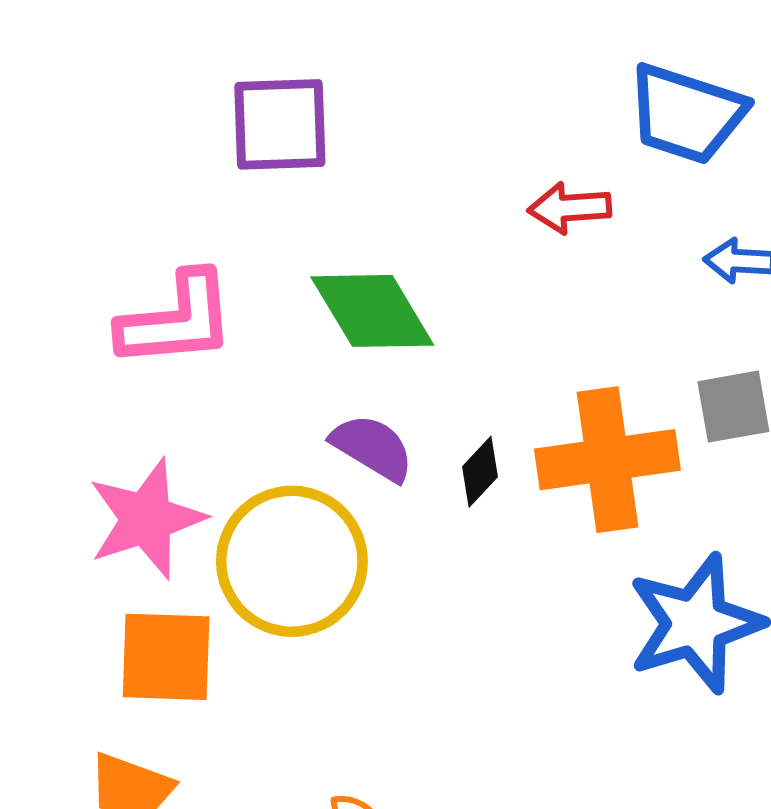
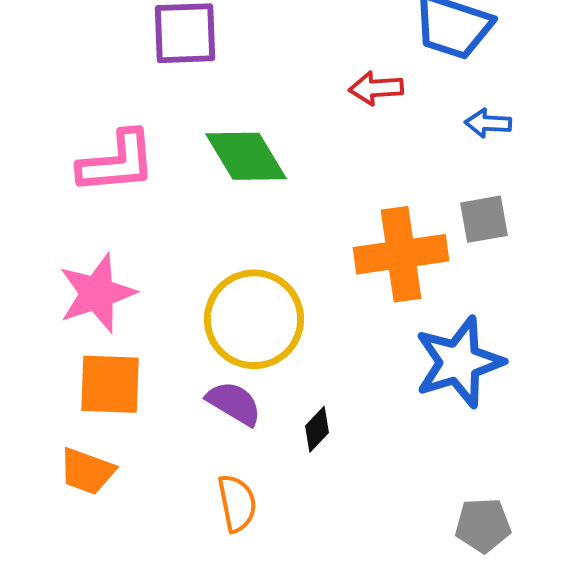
purple semicircle: (372, 447) -> (234, 403), moved
black diamond: (480, 472) -> (317, 429), moved
yellow circle: (292, 561) -> (254, 319), moved

